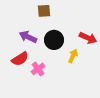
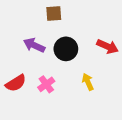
yellow arrow: (73, 56) -> (88, 82), moved, turned -48
red semicircle: (20, 59) -> (16, 83), moved

